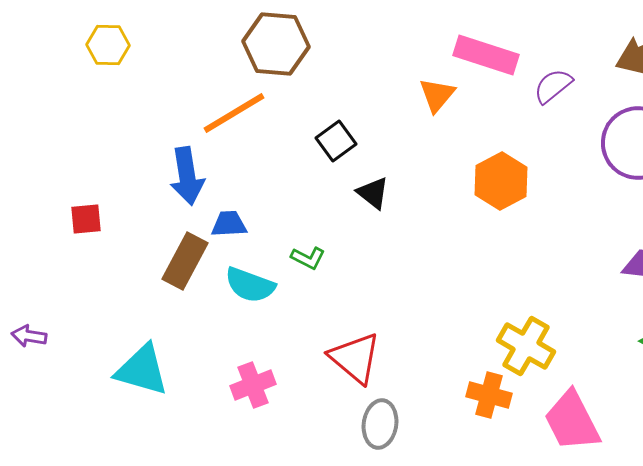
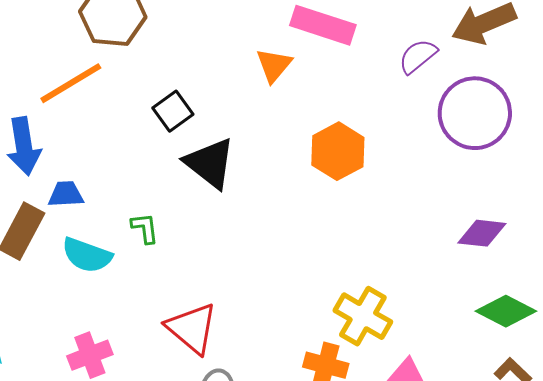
purple semicircle: (553, 86) -> (418, 56), moved
black triangle: (373, 193) -> (210, 163), size x1.6
green L-shape: (308, 258) -> (145, 228), turned -124

